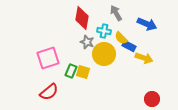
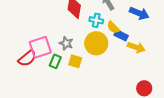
gray star: (87, 42) -> (66, 43), moved
green rectangle: (71, 71) -> (55, 61), moved
red semicircle: (49, 92) -> (27, 58), moved

